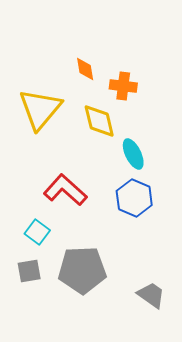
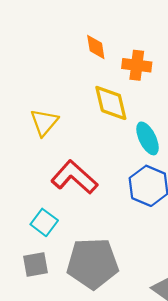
yellow triangle: (40, 109) -> (44, 122), moved, size x0.6

